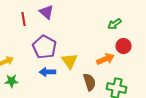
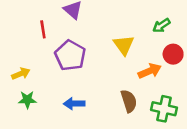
red line: (23, 19) -> (43, 29), moved
yellow triangle: (69, 61) -> (124, 45), moved
blue arrow: (47, 72) -> (74, 104), moved

